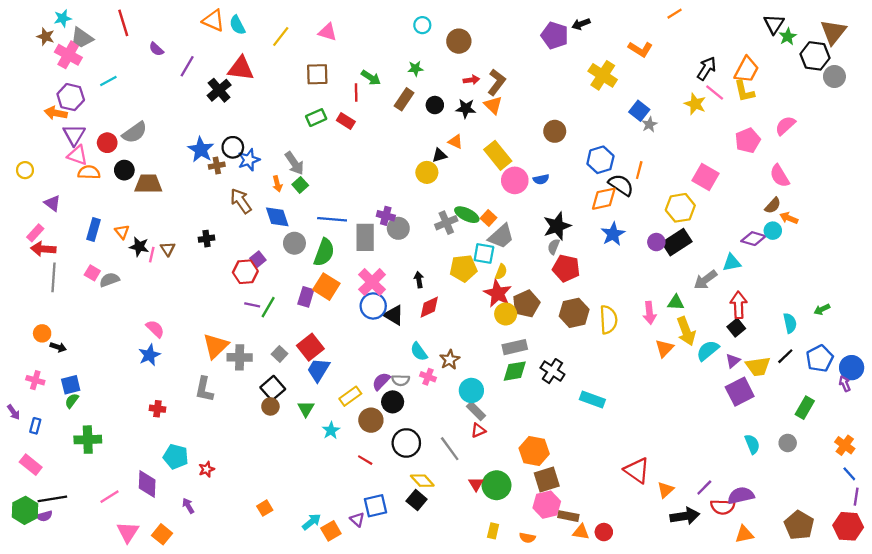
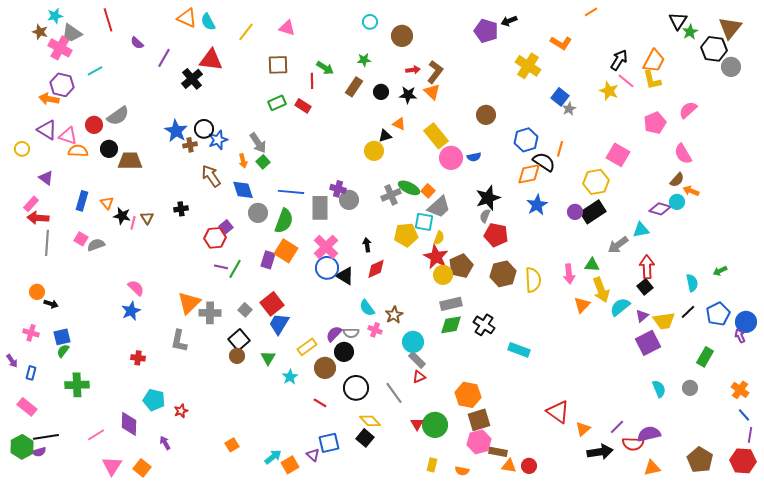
purple triangle: (74, 135) -> (47, 130), moved, turned -30

